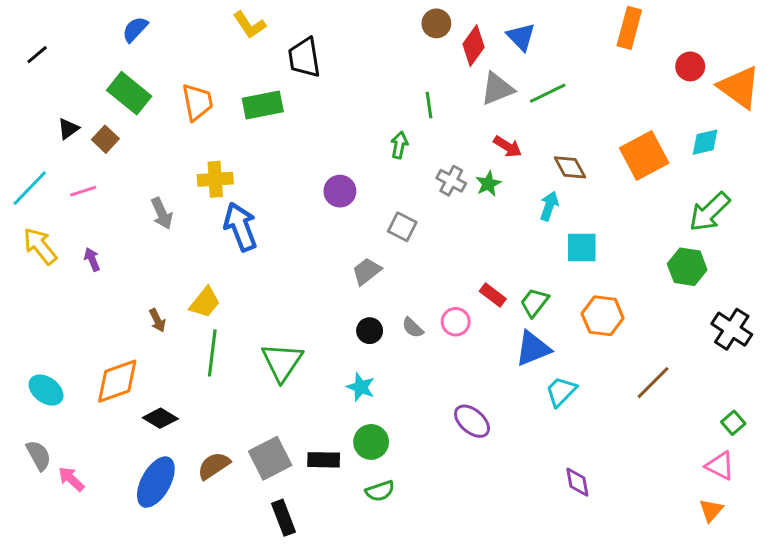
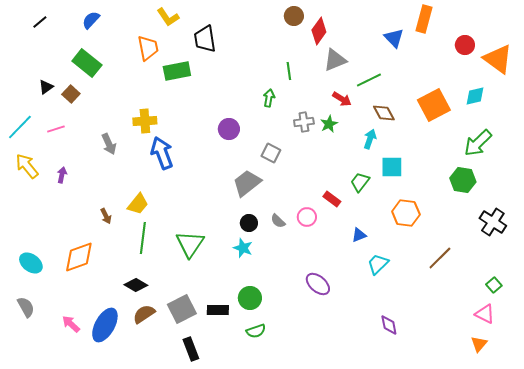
blue triangle: (521, 37) -> (394, 38), moved
black line: (37, 55) -> (40, 22), moved
green line: (548, 93) -> (369, 80), moved
orange trapezoid: (197, 102) -> (148, 48), moved
gray cross: (451, 181) -> (304, 122), turned -36
purple arrow: (92, 259) -> (62, 175), turned 35
gray trapezoid: (367, 271) -> (247, 183), size x1.4
green trapezoid: (534, 302) -> (360, 182), moved
blue triangle: (533, 348) -> (359, 235), size x0.6
cyan star: (361, 387) -> (243, 248), moved
black diamond: (160, 418) -> (136, 285), moved
pink arrow: (71, 479) -> (71, 324), moved

